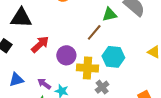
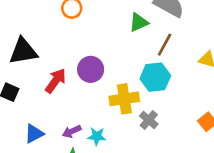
brown line: (94, 32) -> (165, 45), moved
purple circle: (66, 55) -> (91, 69), moved
purple arrow: (44, 84) -> (72, 131), turned -48

